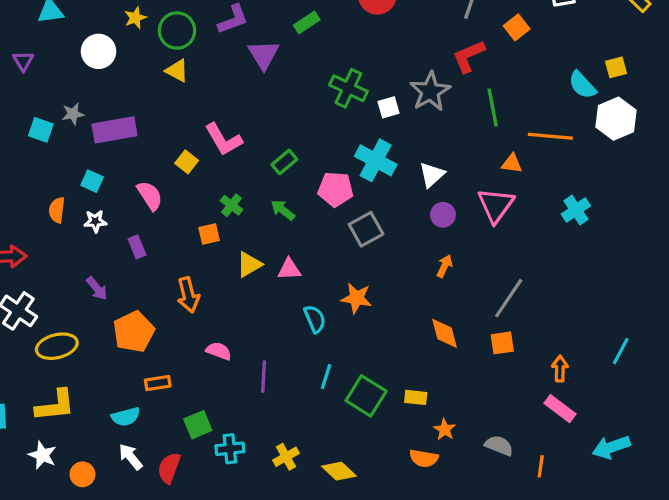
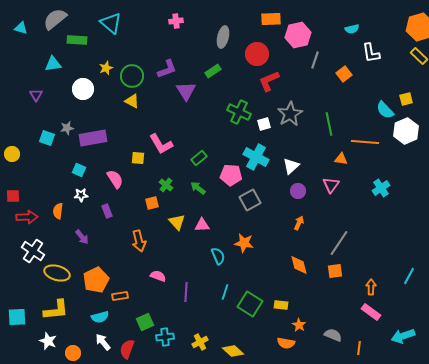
red L-shape: (469, 56) -> (269, 81), moved
yellow square: (187, 162) -> (138, 158), turned -32
pink triangle: (496, 205) -> (331, 185), size x0.7
orange semicircle: (57, 210) -> (58, 211), moved
yellow triangle: (249, 264) -> (177, 222), turned -42
orange pentagon: (134, 332) -> (96, 280), moved
yellow ellipse: (57, 346) -> (57, 273), turned 30

